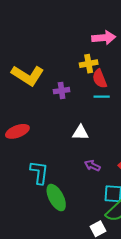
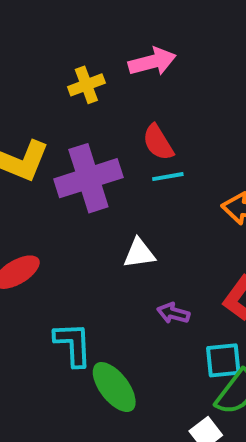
yellow cross: (89, 64) -> (86, 85), moved
purple cross: (62, 91) -> (88, 178), size x2.0

